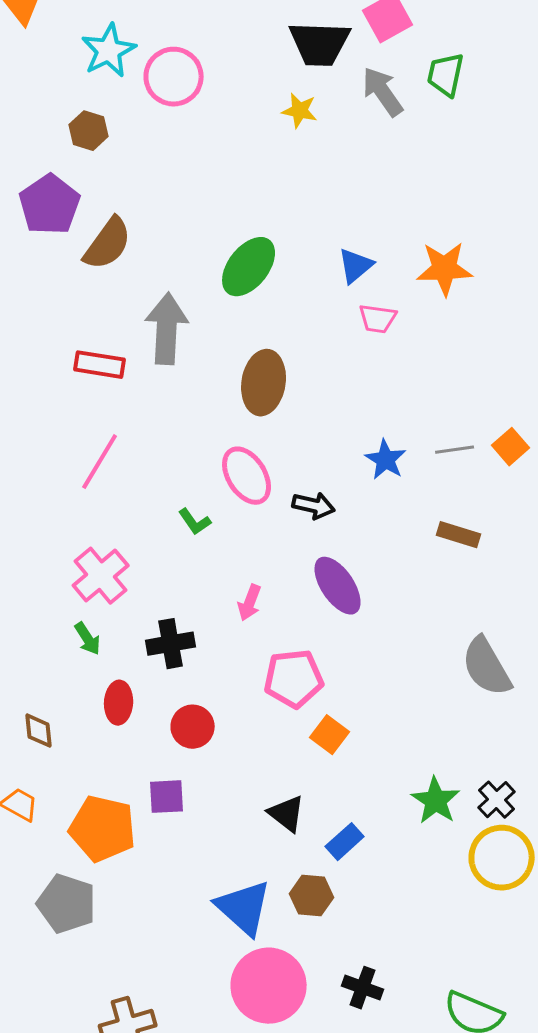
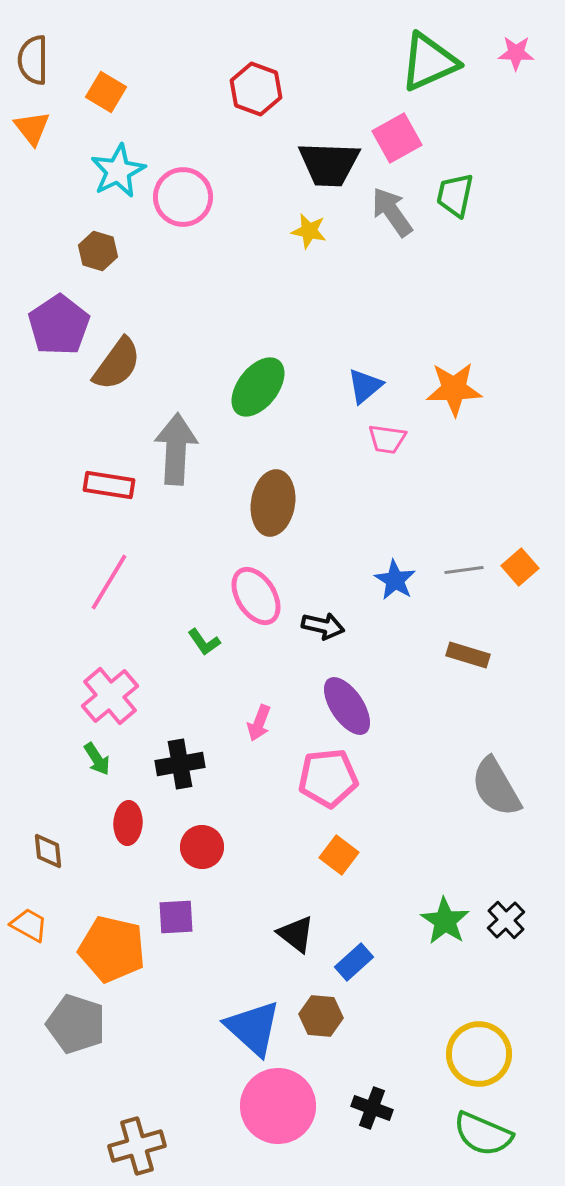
pink pentagon: (294, 679) -> (328, 778), moved
yellow circle: (502, 858) -> (479, 1054), moved

